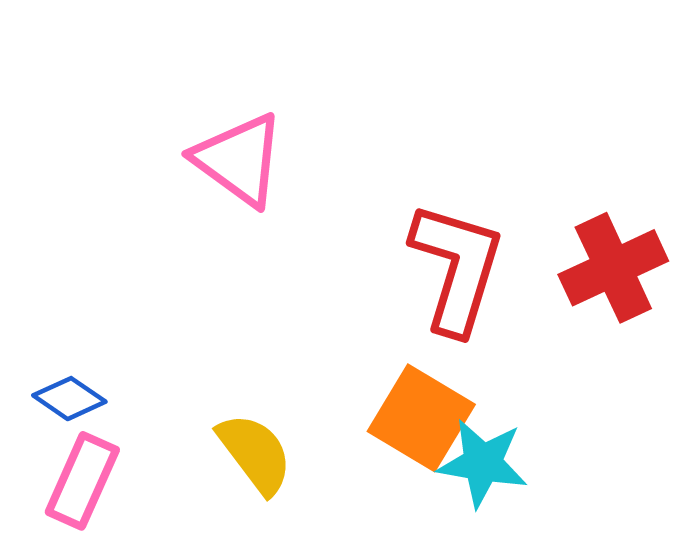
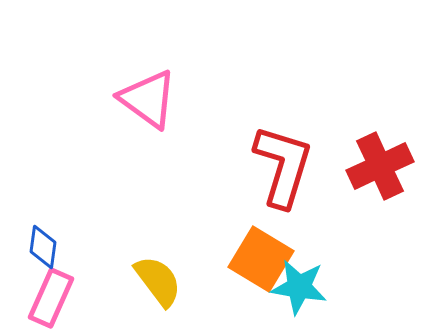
blue diamond: (69, 399) -> (43, 247), turned 63

